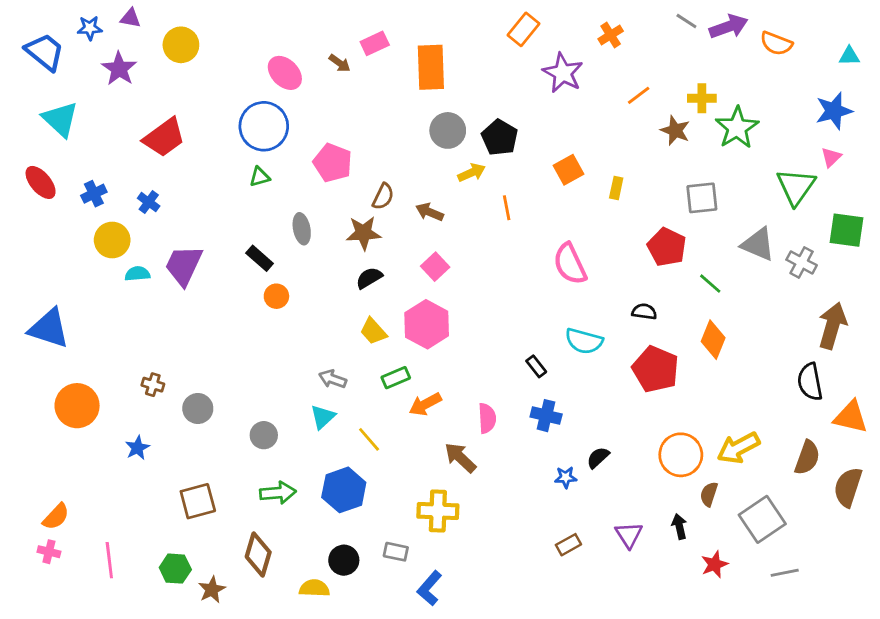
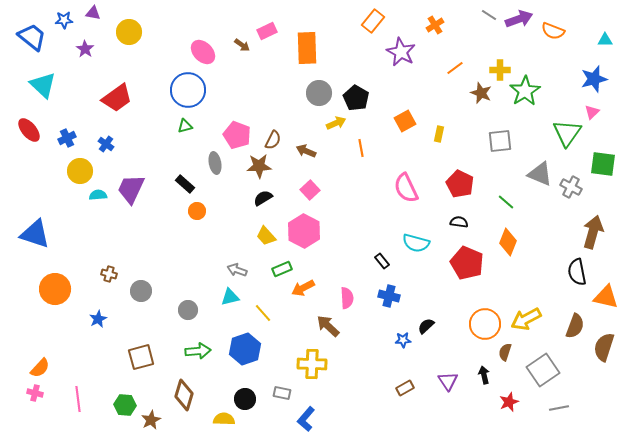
purple star: (119, 69) -> (85, 49), size x0.7
pink pentagon: (333, 163) -> (237, 135), moved
red pentagon: (667, 247) -> (460, 184), moved
cyan triangle: (323, 417) -> (230, 297), turned 30

